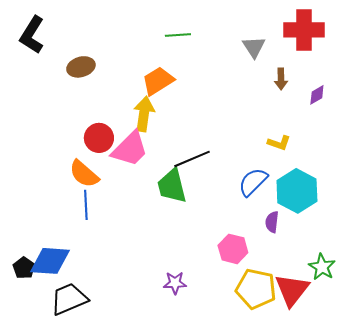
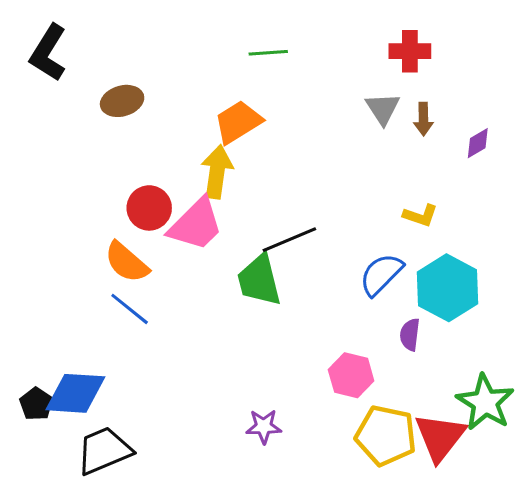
red cross: (304, 30) -> (410, 51), moved, size x0.7
gray triangle: (254, 47) -> (383, 108), moved
blue line: (86, 205) -> (130, 309), turned -48
green star: (322, 267) -> (485, 402), size x1.4

